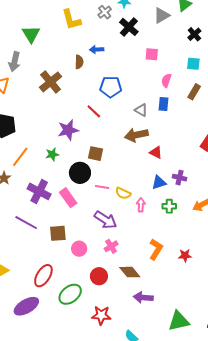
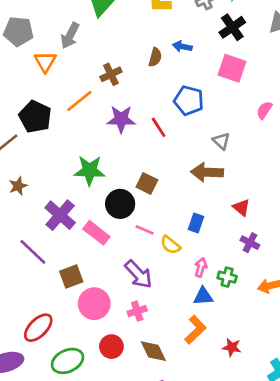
pink square: (152, 54) -> (232, 68), moved, size x1.5
brown cross: (51, 82) -> (111, 74), size x0.7
blue rectangle: (164, 104) -> (196, 223), moved
purple star: (68, 130) -> (121, 119), moved
red triangle: (156, 152) -> (241, 207), moved
green star: (52, 154) -> (90, 170), size x1.6
orange line: (20, 157) -> (79, 101), moved
blue triangle: (159, 182) -> (203, 296), moved
pink rectangle: (68, 198) -> (96, 233), turned -30
pink arrow: (141, 205) -> (201, 267), moved
brown square: (58, 233) -> (71, 277), turned -30
pink circle: (79, 249) -> (94, 304), size x1.5

